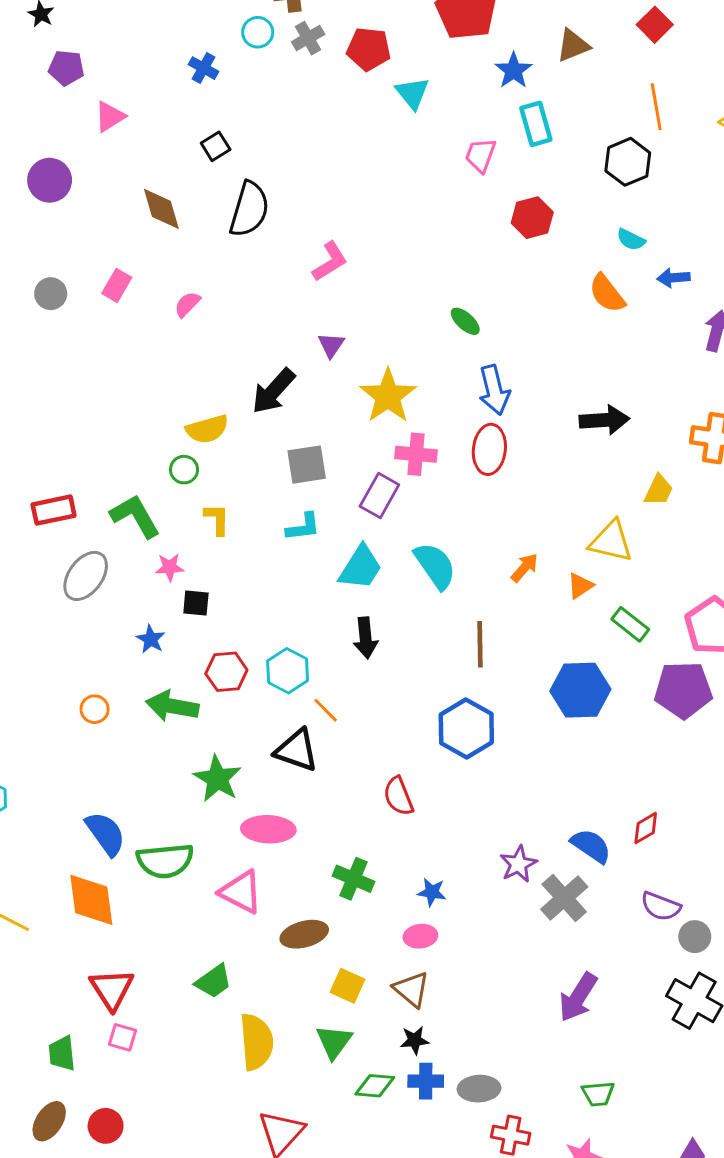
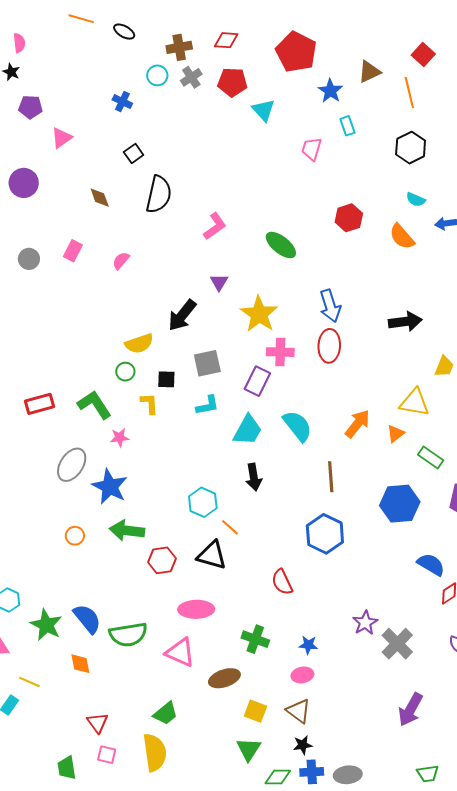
orange line: (656, 107) -> (409, 93), moved
cyan rectangle: (536, 124) -> (347, 126), size x0.7
brown diamond: (161, 209) -> (100, 198), size x0.7
red hexagon: (532, 218) -> (349, 218), moved
green ellipse: (465, 321) -> (281, 245), moved, size x1.5
orange arrow: (525, 568) -> (358, 424), size x1.4
gray ellipse: (86, 576) -> (72, 465), moved
black square: (196, 603) -> (166, 379), moved
blue star: (151, 639) -> (110, 487), size x1.8
red hexagon: (226, 672) -> (162, 560), moved
green star: (217, 779) -> (46, 625), moved
blue semicircle: (591, 846) -> (431, 564), moved
orange diamond: (91, 900) -> (80, 664), size x0.6
red triangle: (112, 989) -> (98, 723), size x0.7
yellow semicircle: (256, 1042) -> (155, 752), moved

